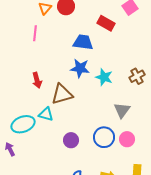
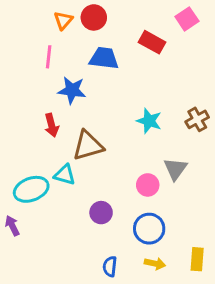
blue trapezoid: (83, 42) -> (104, 58), moved
blue star: (80, 68) -> (72, 90), moved
blue circle: (104, 137) -> (149, 229), moved
pink circle: (127, 139) -> (148, 185), moved

